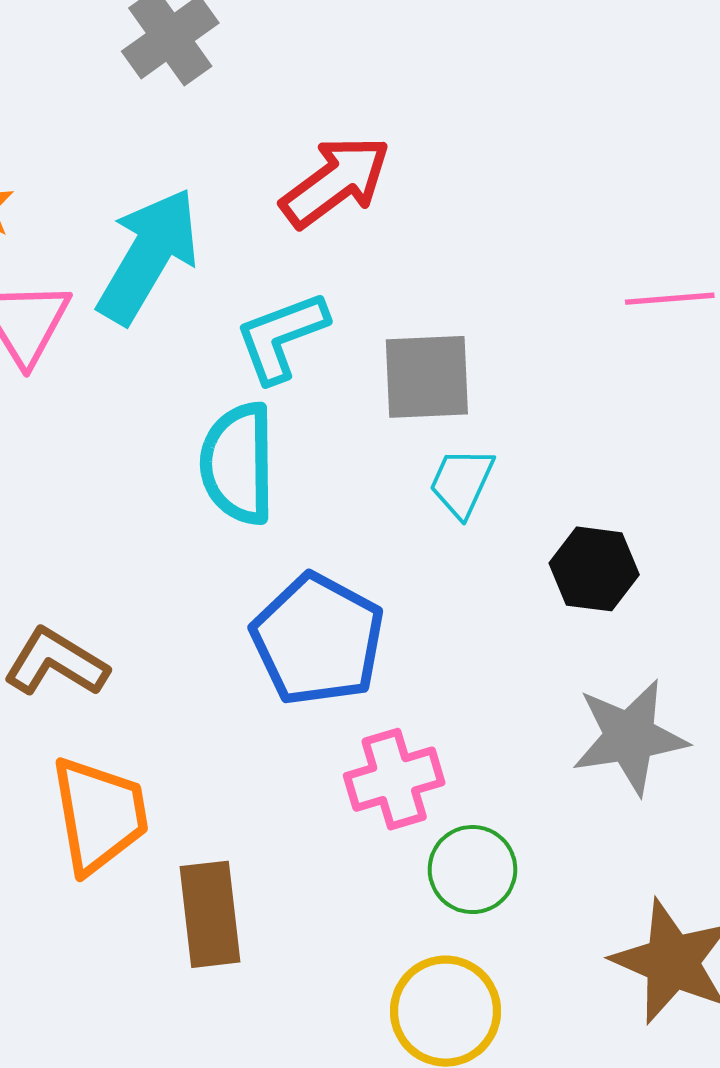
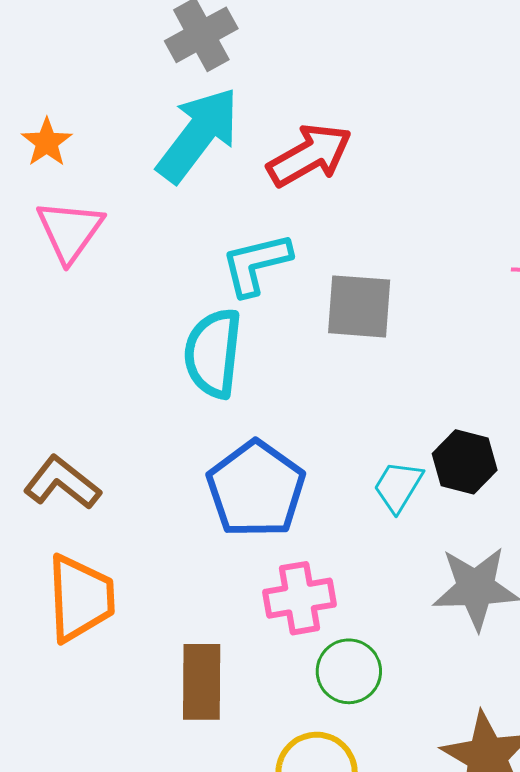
cyan arrow: (148, 256) -> (198, 135), moved
cyan trapezoid: (462, 482) -> (398, 486), moved
brown rectangle: (210, 914) -> (202, 682), moved

